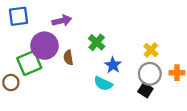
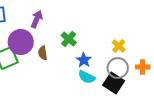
purple arrow: (62, 21) -> (37, 19), turned -54
cyan semicircle: (103, 84) -> (87, 77), moved
black square: (145, 90) -> (114, 83), size x1.5

